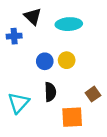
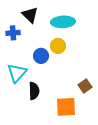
yellow circle: (67, 60) -> (58, 46), moved
black semicircle: (50, 92) -> (34, 91), moved
cyan triangle: (18, 103) -> (17, 73), moved

